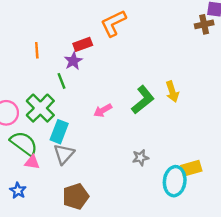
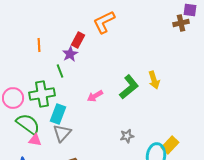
red rectangle: (83, 44) -> (78, 40), turned -42
green cross: (40, 108) -> (42, 94), turned 35
yellow rectangle: (191, 168) -> (170, 145), turned -30

